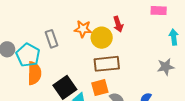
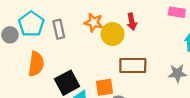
cyan pentagon: (28, 55) -> (31, 24), moved
brown rectangle: (107, 64) -> (133, 65), moved

